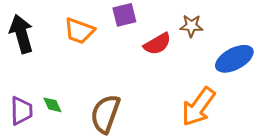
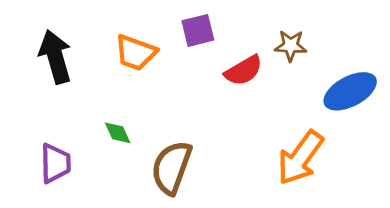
green diamond: (52, 105) -> (118, 133), moved

